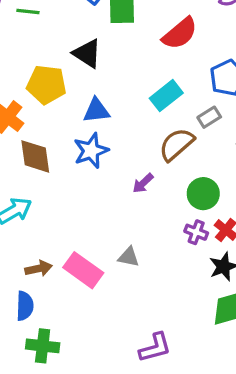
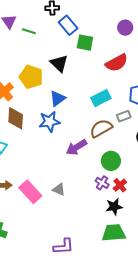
blue triangle: (96, 111) -> (58, 98), turned -42
purple arrow: (143, 183) -> (76, 147), size x1.5

